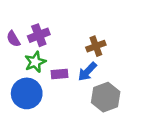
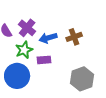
purple cross: (39, 35) -> (27, 28), turned -30
blue arrow: (87, 72) -> (48, 38), moved, turned 30

